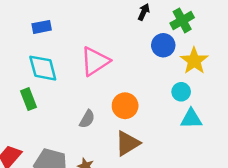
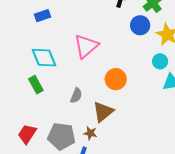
blue rectangle: (42, 27) -> (43, 16), moved
gray semicircle: (87, 119) -> (76, 95), moved
brown triangle: (128, 143) -> (103, 112), moved

